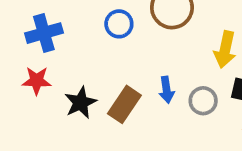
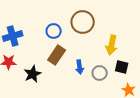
brown rectangle: (124, 104) -> (57, 55), moved

